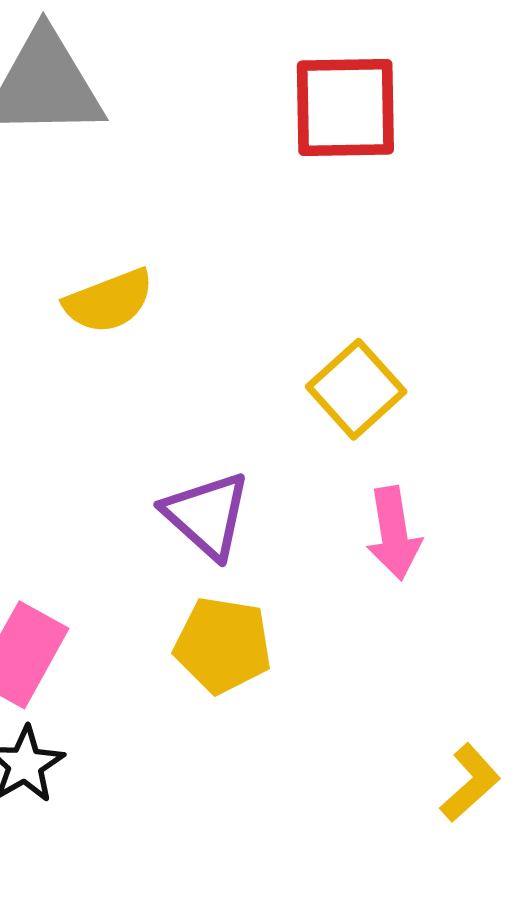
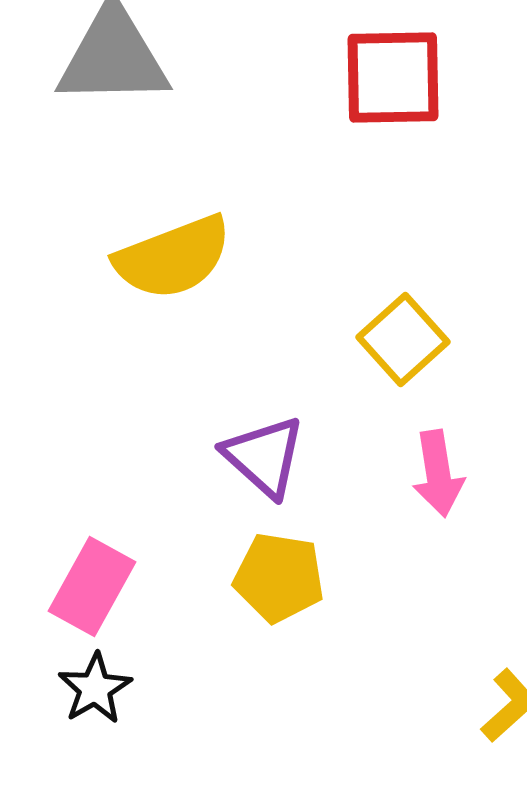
yellow semicircle: (109, 301) -> (173, 257), size x1.4

